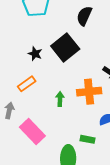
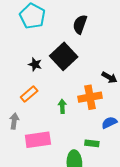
pink rectangle: (32, 131) -> (38, 140), turned -50

